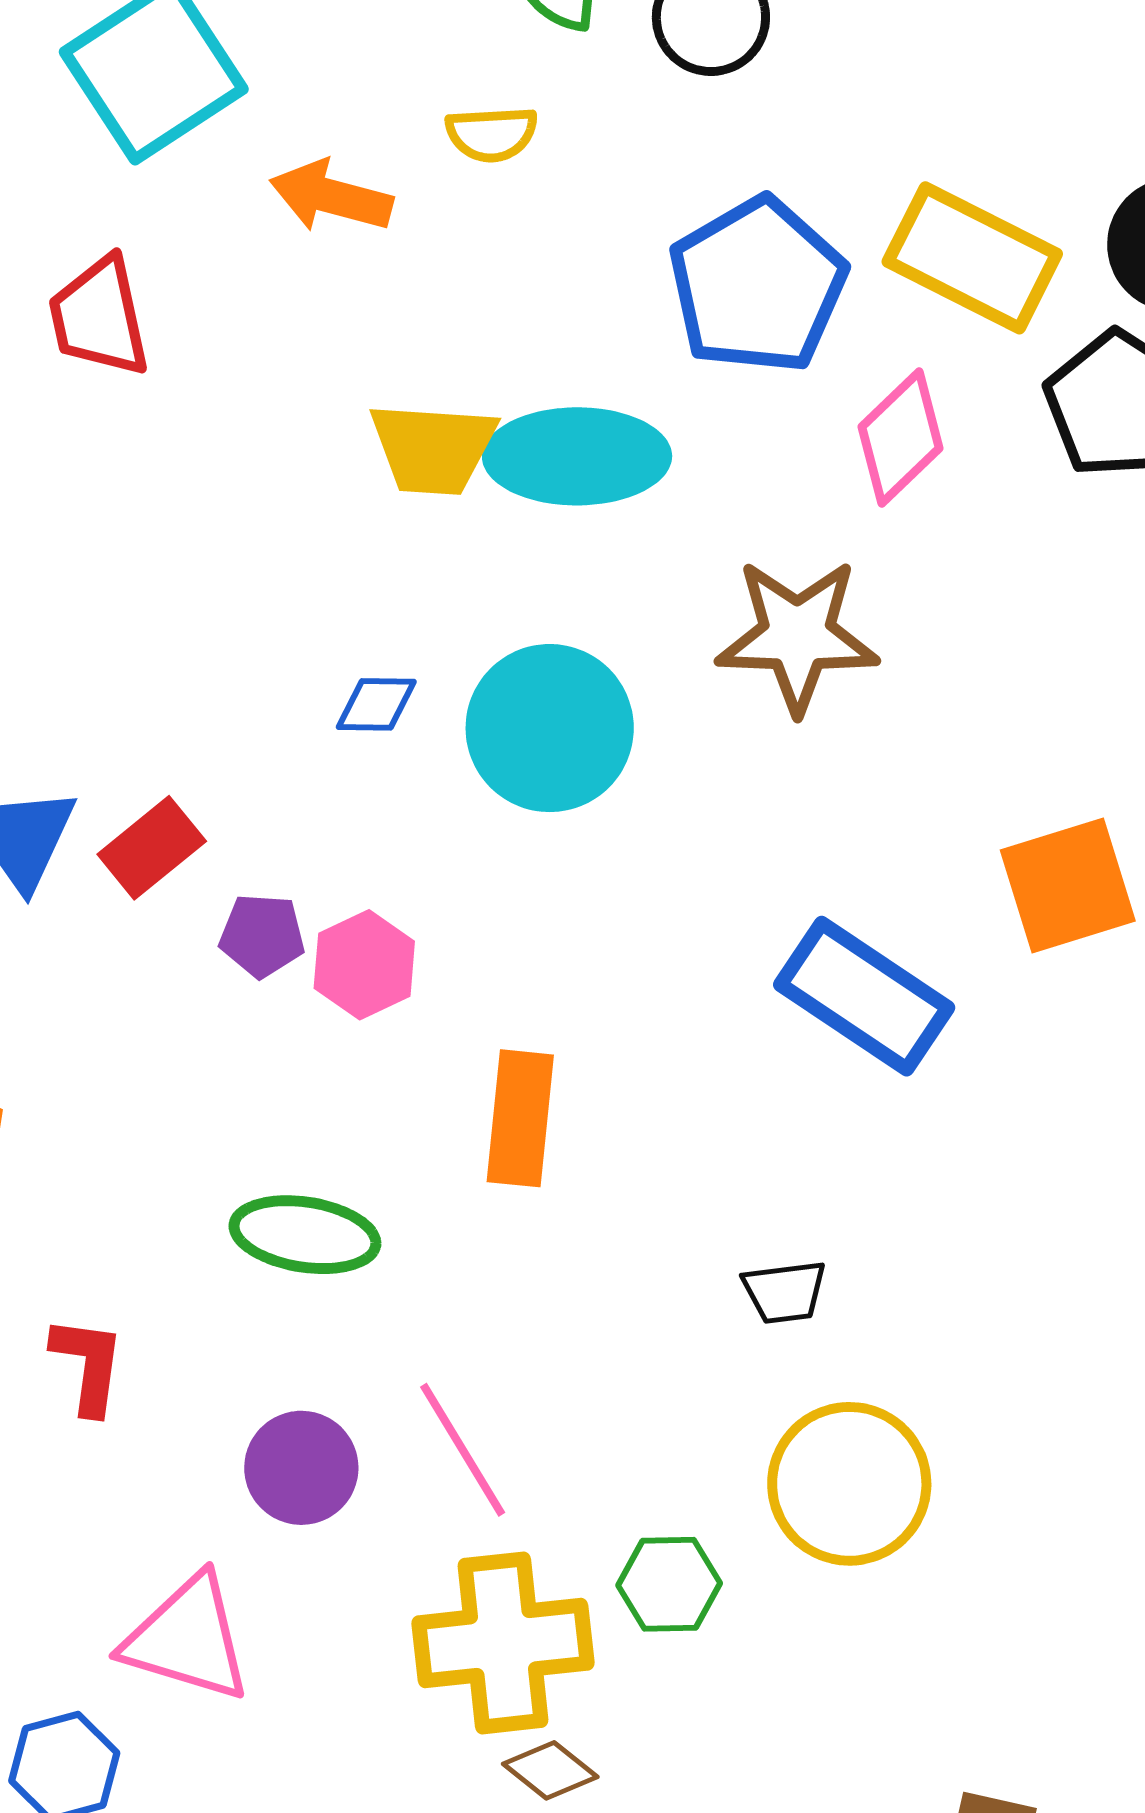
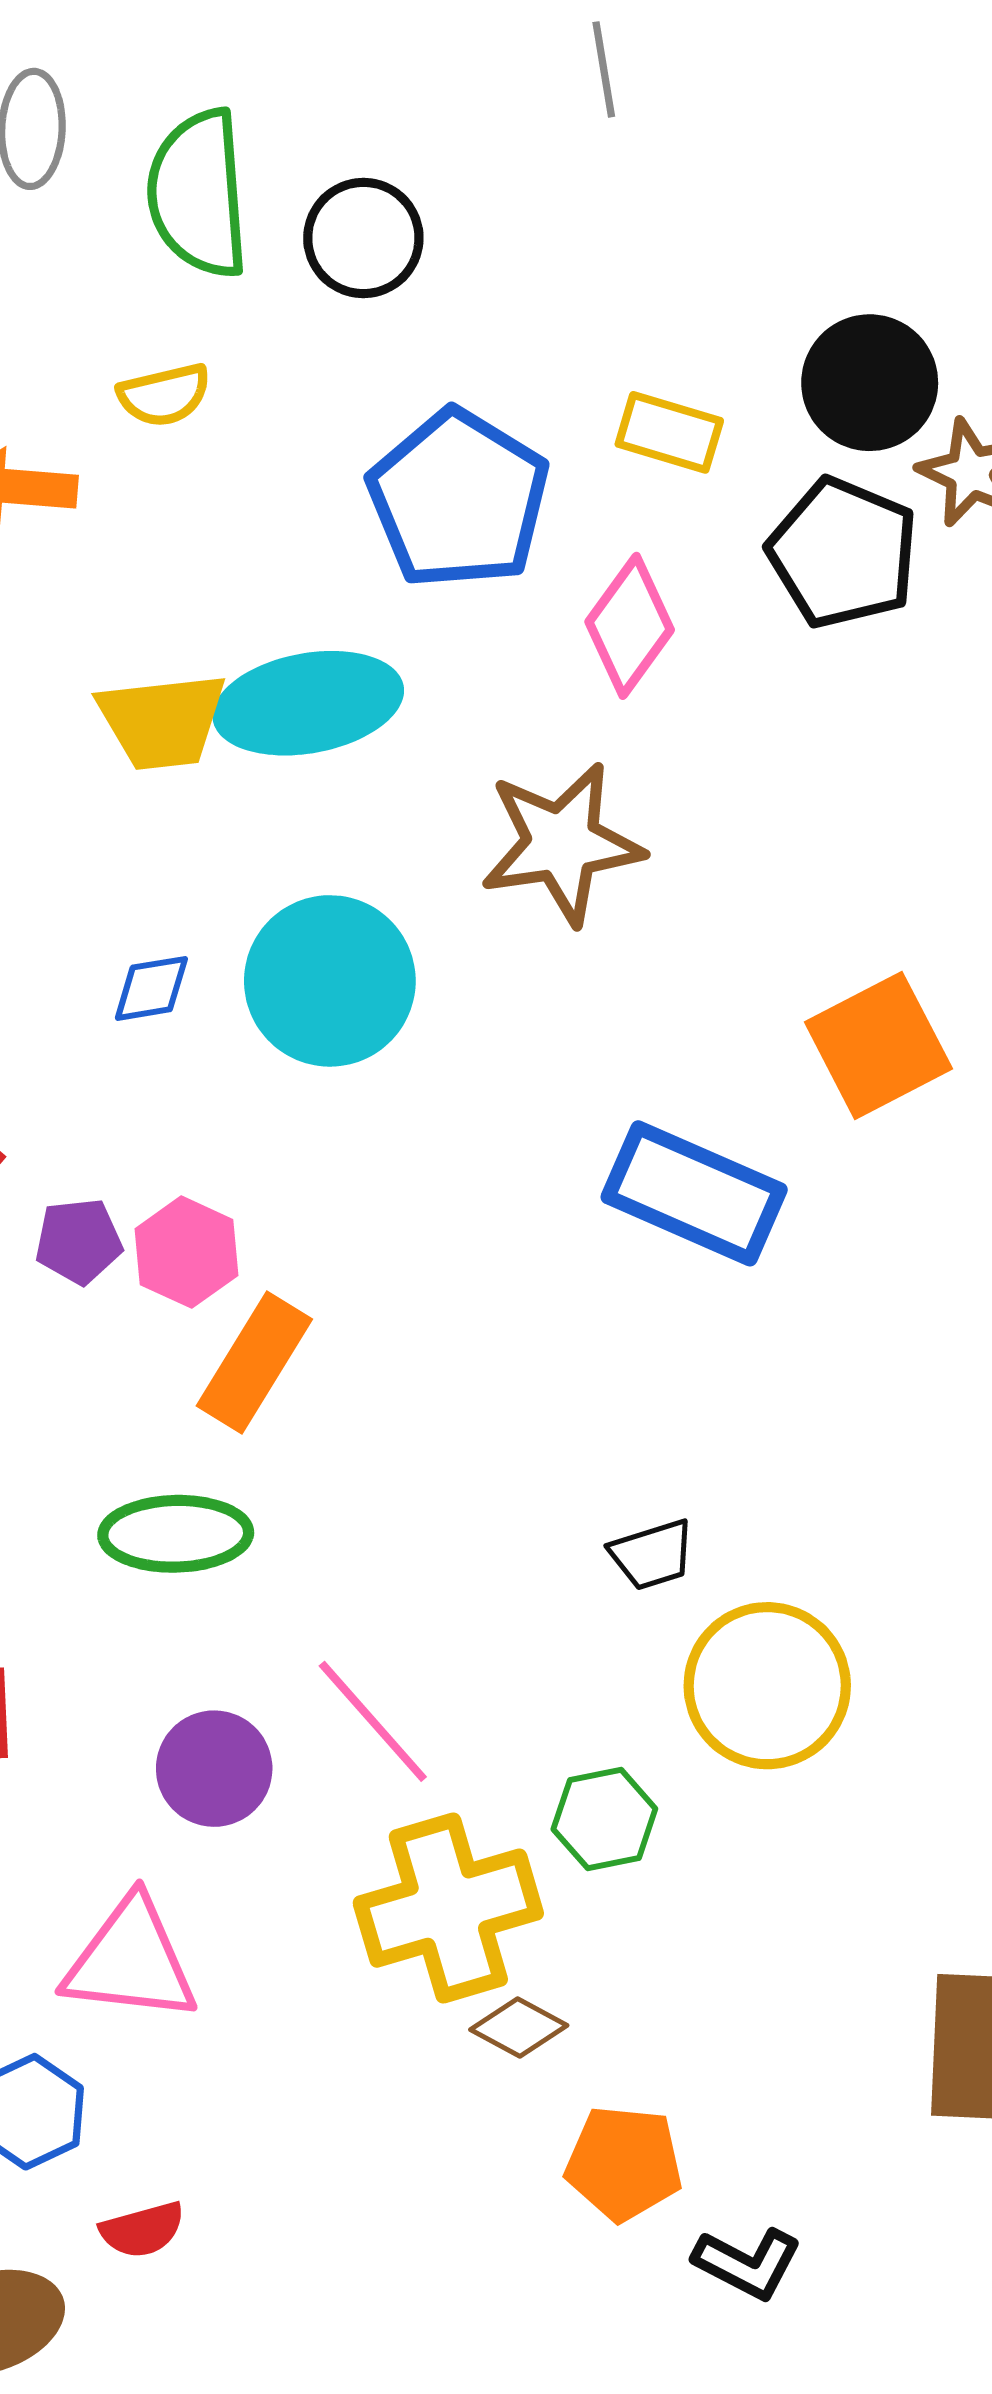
yellow rectangle: (972, 258) -> (669, 432), size x0.6
orange rectangle: (520, 1118) -> (254, 1363), moved, turned 36
black trapezoid: (785, 1292) -> (652, 1555), moved

